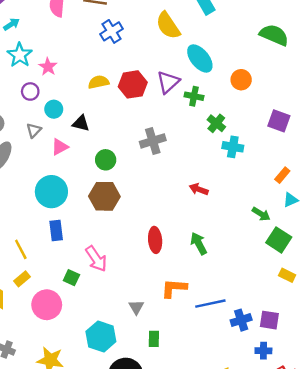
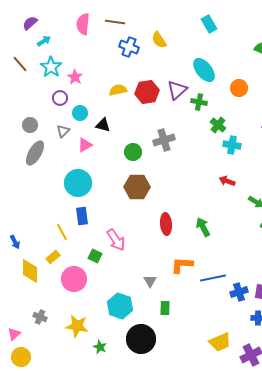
yellow semicircle: (168, 26) -> (159, 40), moved, size x0.7
blue cross: (112, 31) -> (129, 47), turned -36
green circle: (106, 160) -> (133, 152), moved
red arrow: (199, 189) -> (227, 181), moved
brown hexagon: (104, 196) -> (137, 187), moved
yellow line: (21, 249) -> (62, 232), moved

